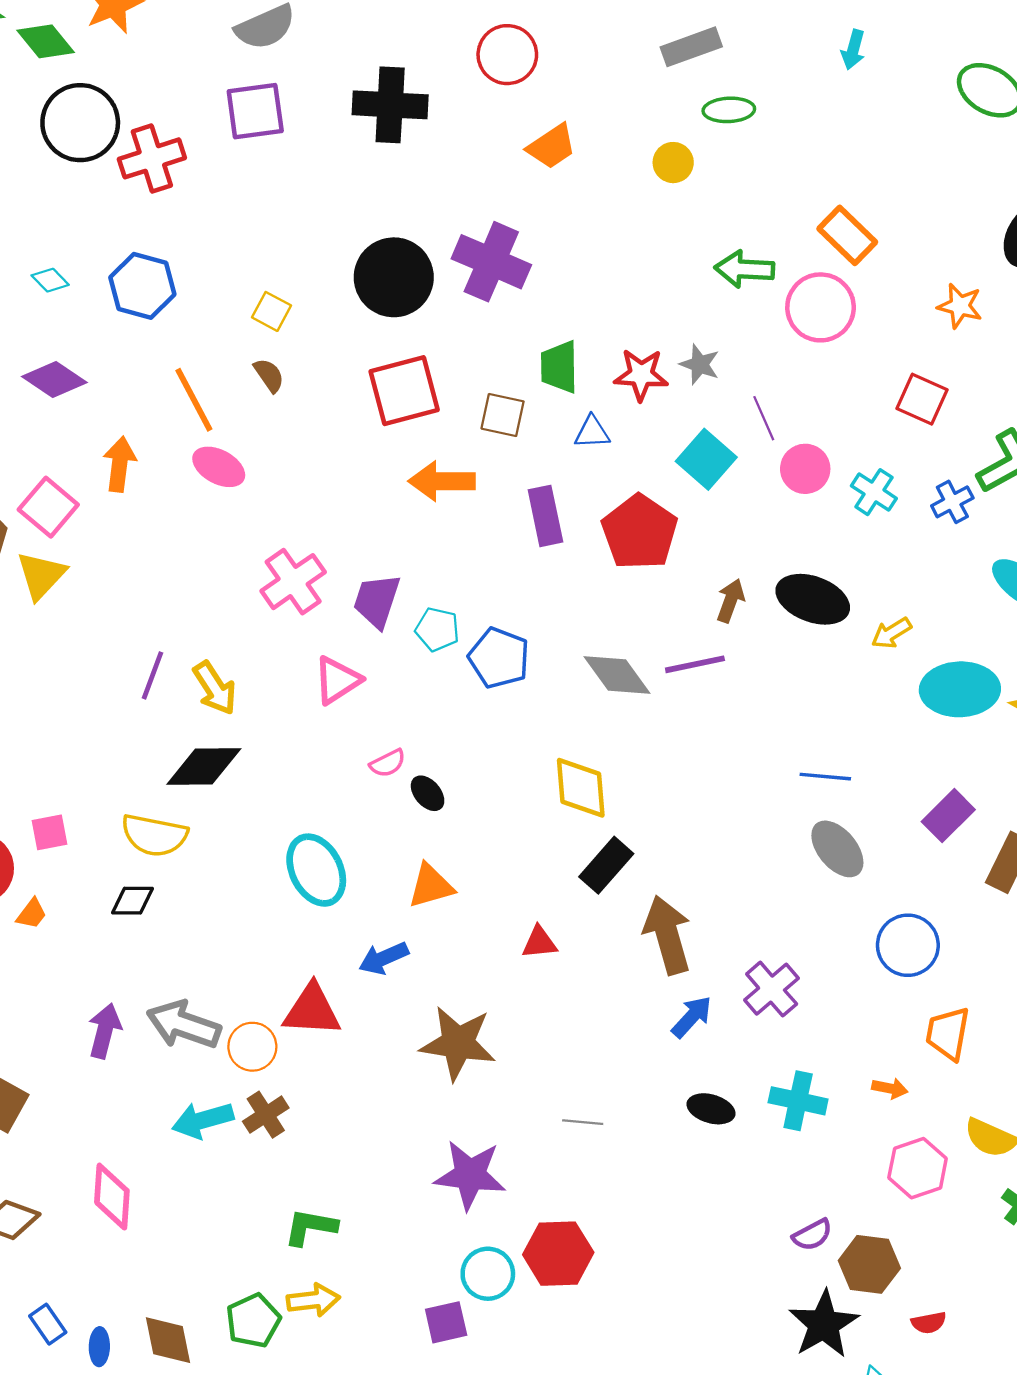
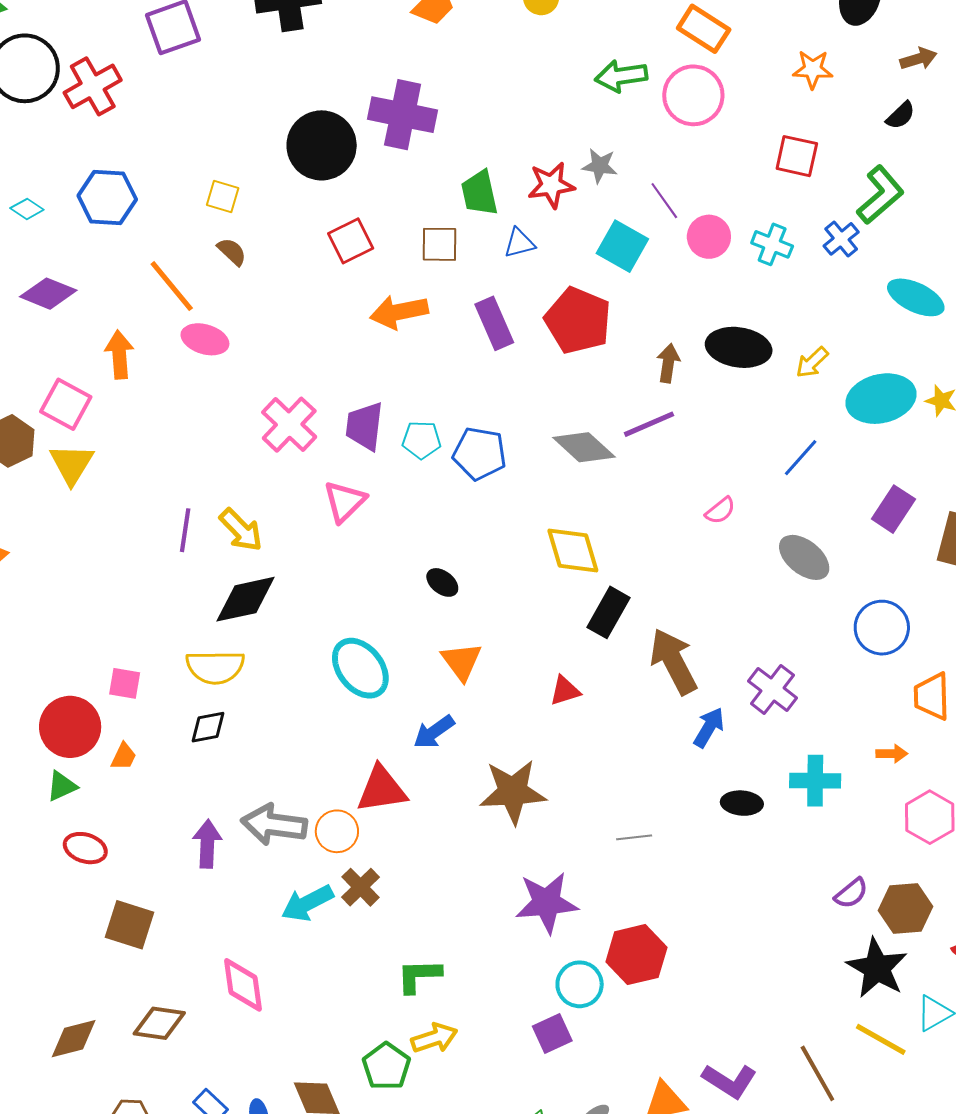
red square: (404, 391) -> (351, 241), size x0.7
pink semicircle: (388, 763) -> (720, 511), moved
blue line: (825, 777) -> (801, 458), moved, turned -42
pink square: (49, 832) -> (125, 683), turned 32
orange triangle: (431, 886) -> (462, 661), turned -39

